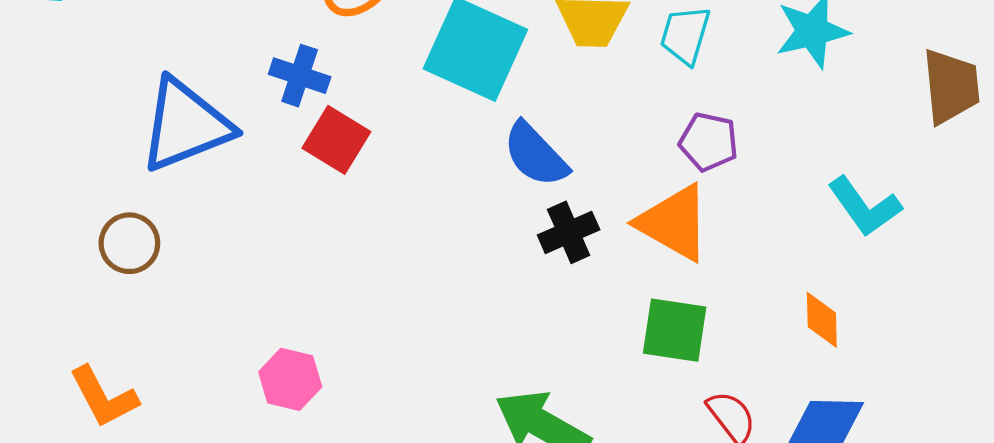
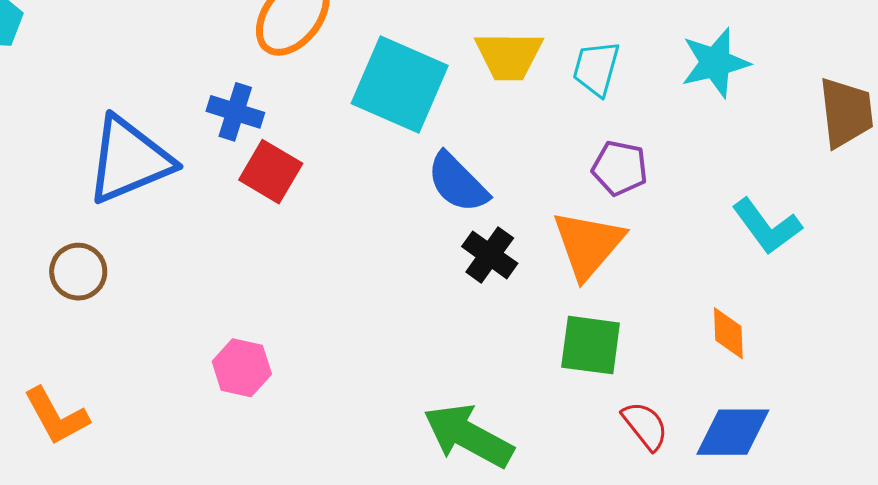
orange triangle: (674, 223) -> (588, 244), turned 42
black cross: (569, 232) -> (490, 255), turned -30
pink hexagon: (290, 379) -> (242, 368), moved

